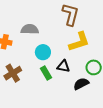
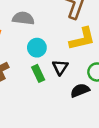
black triangle: (63, 66) -> (60, 67), turned 48

